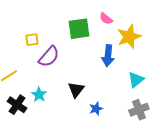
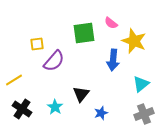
yellow star: (129, 37) -> (134, 41), turned -30
cyan star: (39, 95) -> (55, 107), moved

